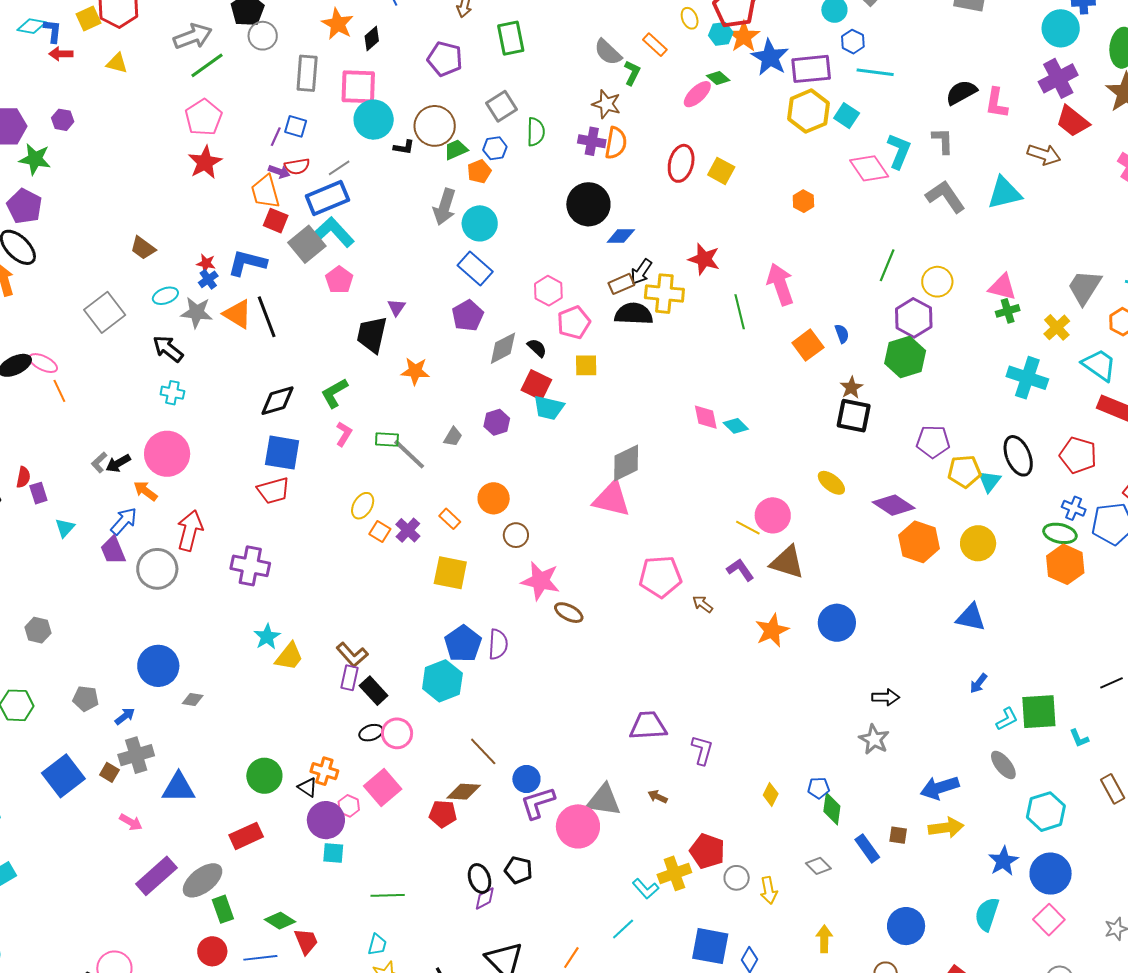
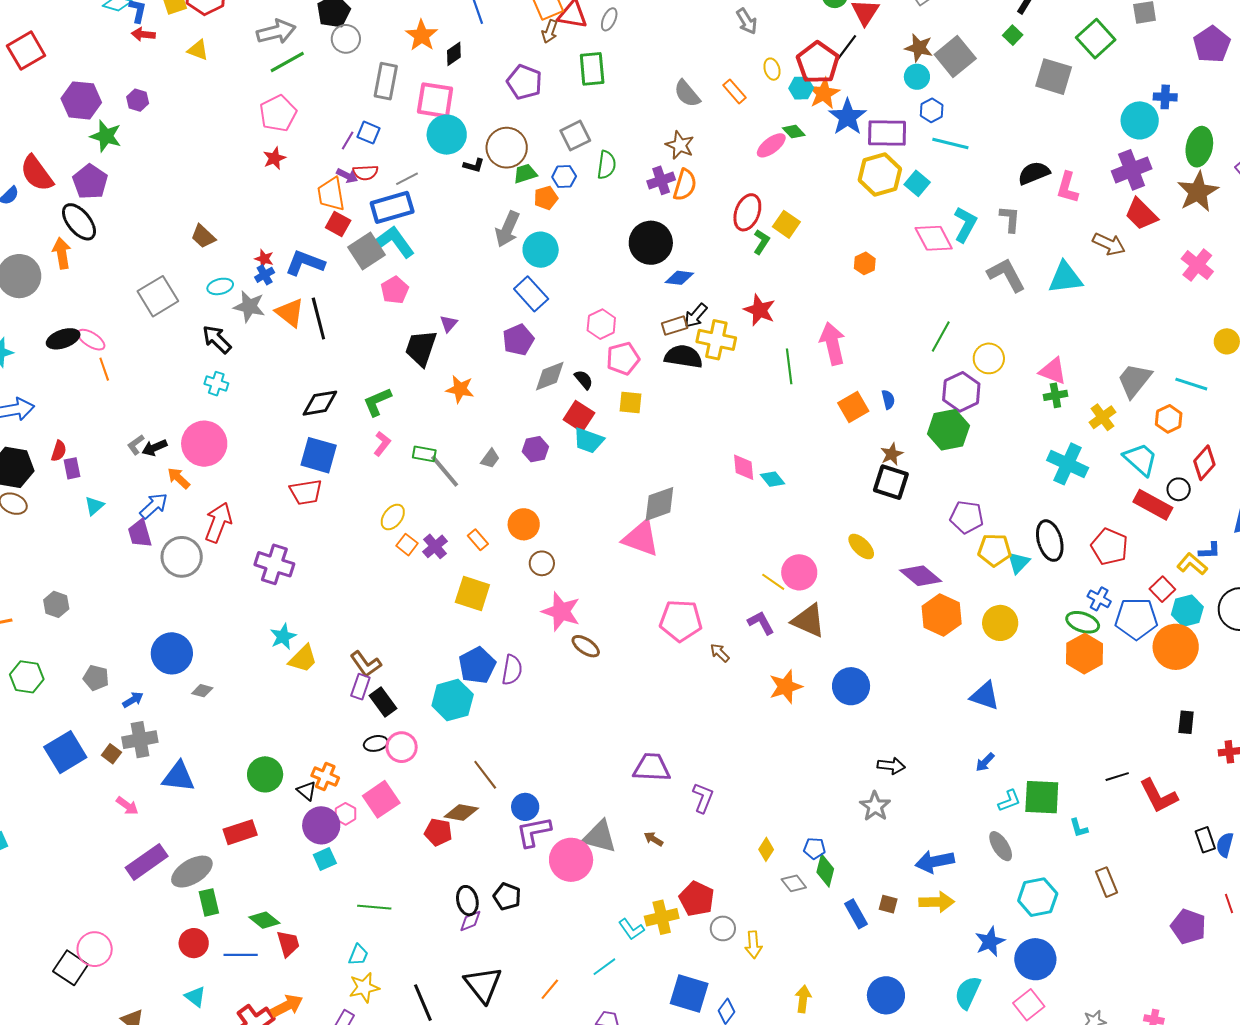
green L-shape: (632, 73) -> (761, 242), moved
purple cross: (592, 141) -> (661, 180), turned -36
red star: (205, 162) -> (274, 158), size x0.7
cyan square: (333, 853) -> (325, 859), turned -35
gray diamond: (818, 866) -> (794, 883), moved

